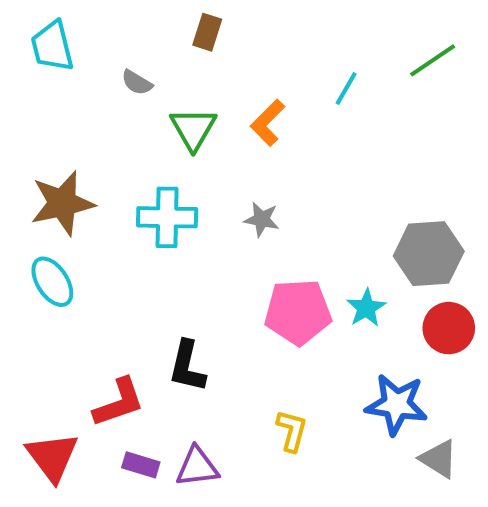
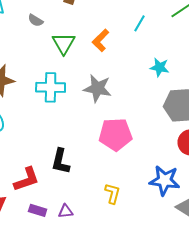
gray star: (262, 219) -> (98, 88), size x1.6
cyan star: (366, 308) -> (160, 67), moved, turned -30
purple triangle: (197, 467) -> (66, 211), size x0.7

